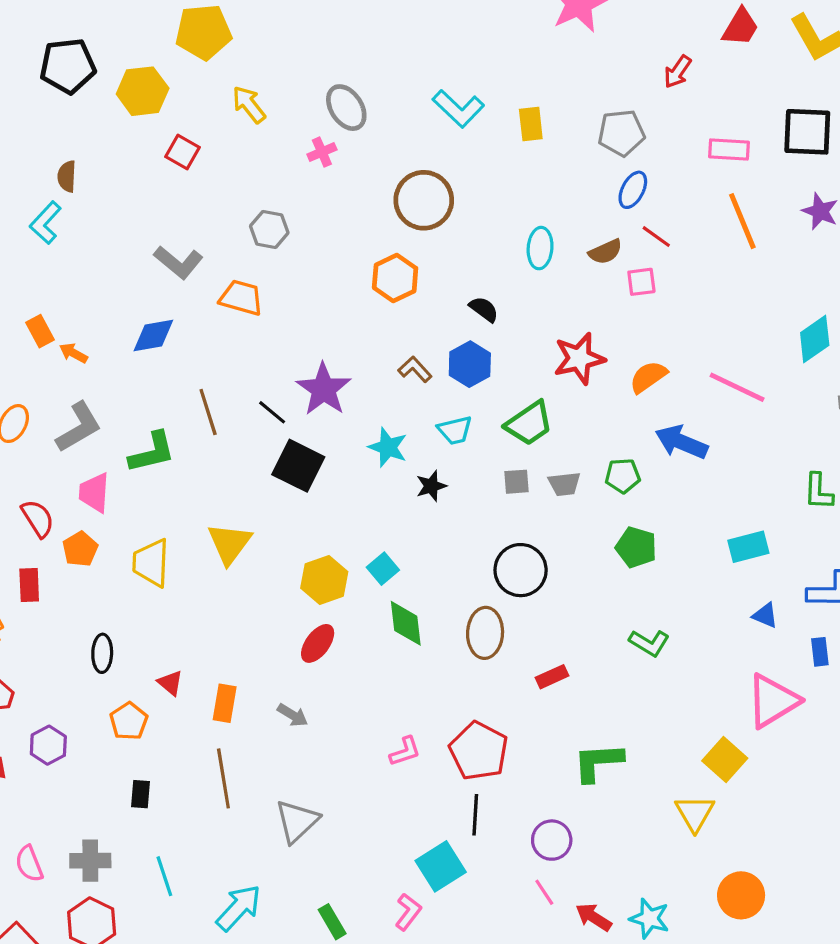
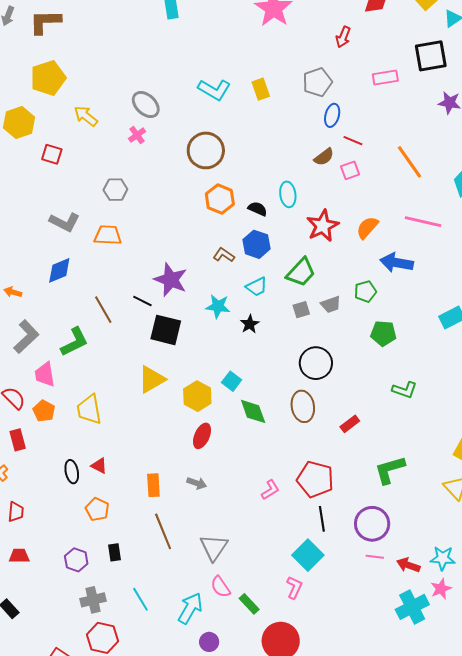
orange line: (742, 221) -> (409, 162), moved
cyan ellipse: (540, 248) -> (288, 194), moved
orange hexagon: (395, 278) -> (220, 199), moved
yellow triangle: (230, 543) -> (152, 379), moved, turned 36
red triangle: (170, 683) -> (99, 466), moved
purple hexagon: (48, 745) -> (76, 560), moved
purple circle: (552, 840) -> (372, 524), size x1.4
pink semicircle: (29, 864) -> (220, 587), moved
pink line: (544, 892) -> (375, 557), turned -36

